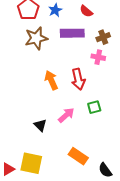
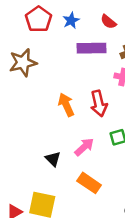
brown star: (36, 38) -> (23, 63), moved
orange rectangle: (78, 156) -> (89, 183), moved

